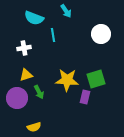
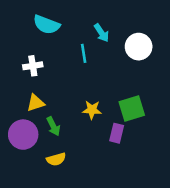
cyan arrow: (66, 11) -> (101, 33), moved
cyan line: (53, 35) -> (84, 53), moved
yellow star: (67, 80) -> (92, 110), size x0.6
yellow semicircle: (34, 127) -> (56, 159), moved

